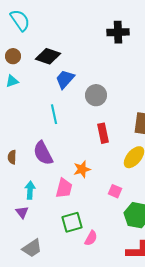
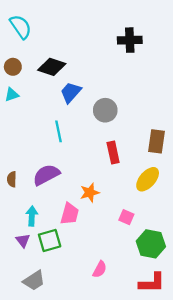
purple semicircle: (43, 153) -> (46, 175), turned 90
green square: (72, 222) -> (50, 240), moved

